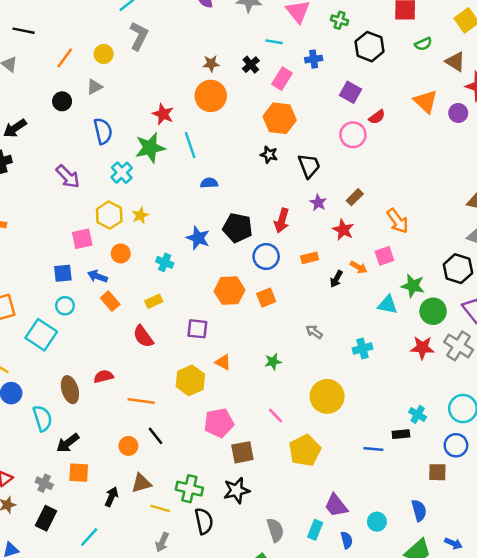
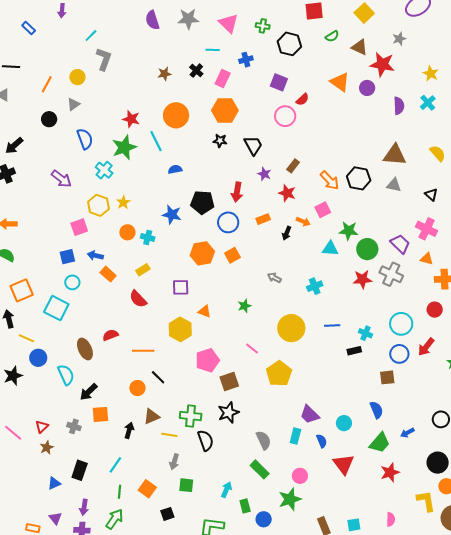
orange circle: (211, 96) -> (176, 115), moved
orange circle: (121, 253) -> (127, 232), moved
black hexagon: (458, 269) -> (359, 178), moved
blue line: (373, 449) -> (332, 325), moved
black rectangle: (46, 518) -> (80, 470), moved
blue arrow: (453, 543) -> (407, 433), turned 136

